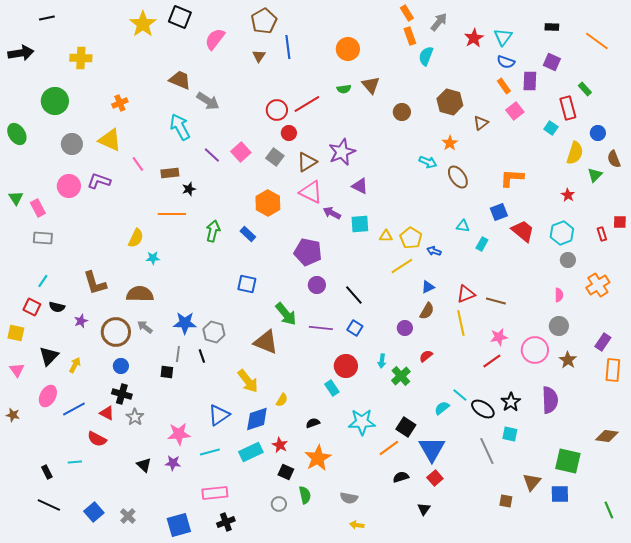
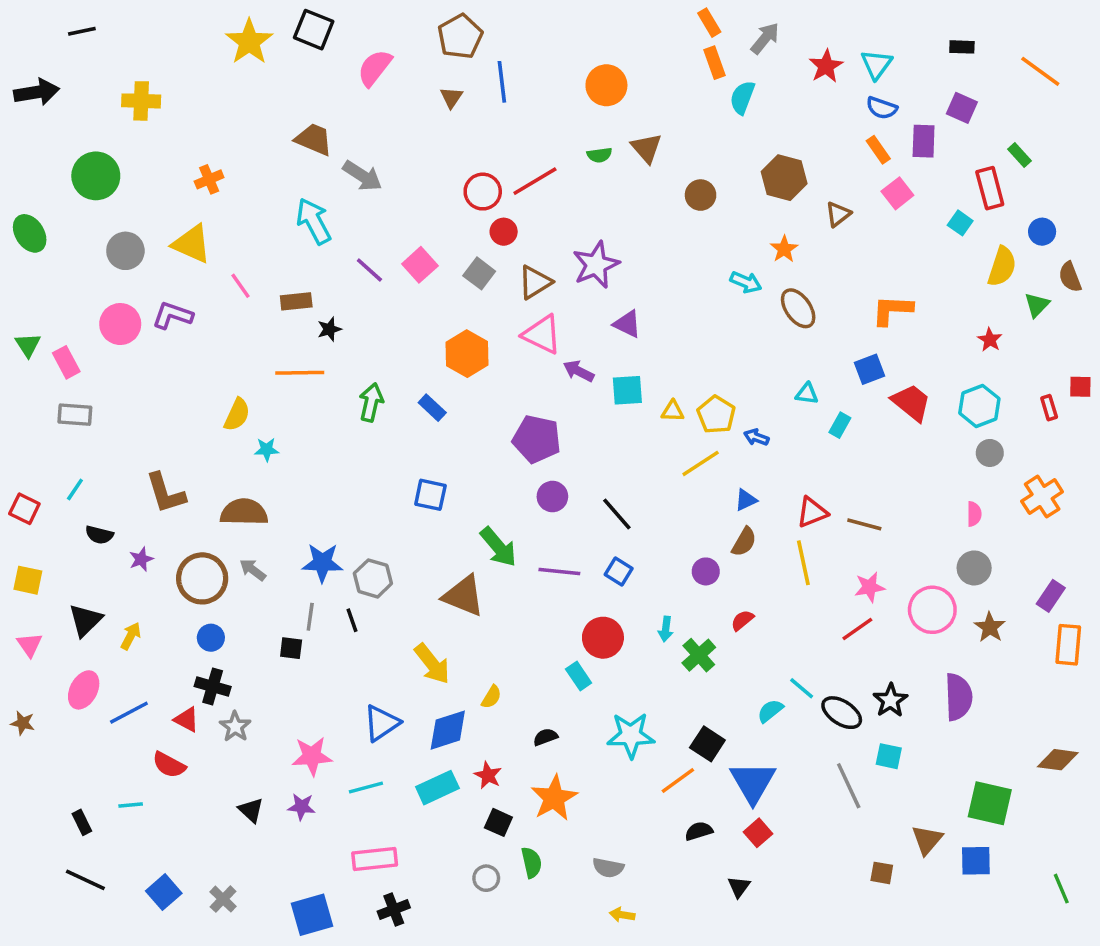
red square: (32, 307) -> (24, 509), moved

